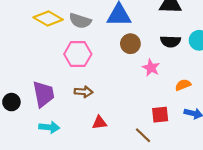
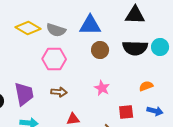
black semicircle: (170, 41) -> (135, 48), size x1.4
pink star: (151, 68) -> (102, 88), moved

